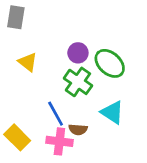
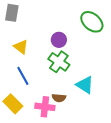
green ellipse: (110, 63) -> (92, 22), moved
blue line: (56, 114) -> (23, 76), moved

